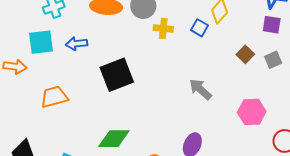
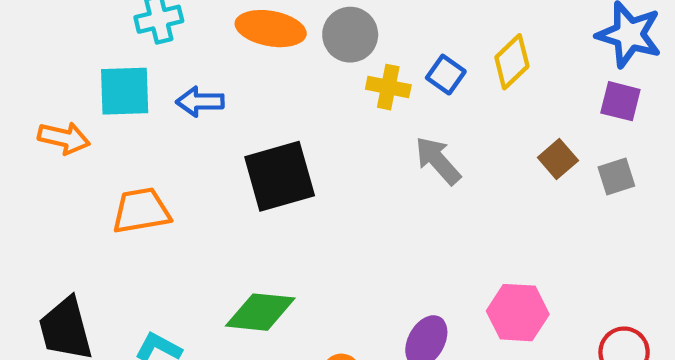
blue square: (200, 28) -> (446, 75), moved
gray arrow: (200, 89) -> (438, 161), moved
pink hexagon: (252, 112) -> (518, 313), moved

